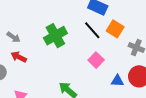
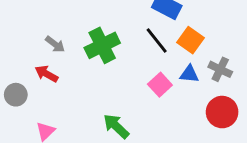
gray arrow: (13, 37) -> (55, 44), moved
blue triangle: (117, 81) -> (189, 74), moved

